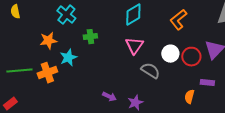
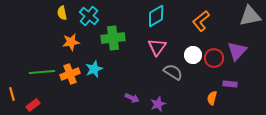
yellow semicircle: (15, 12) -> (62, 13), moved
green cross: (90, 37) -> (113, 38), size x1.6
cyan star: (68, 58) -> (94, 69), moved

